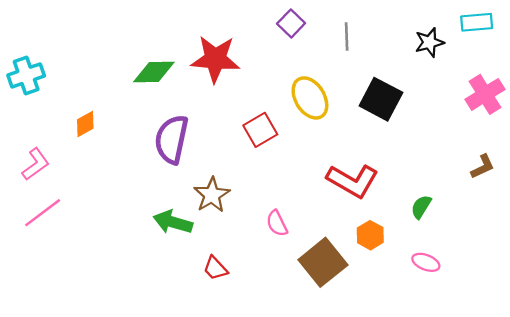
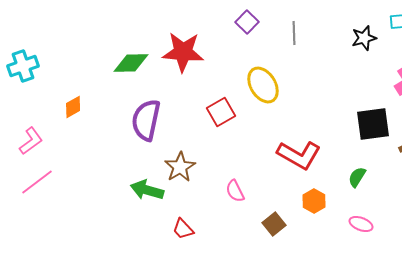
black square: (381, 99) -> (373, 124), moved, turned -36
brown square: (323, 262) -> (274, 224), size x0.6

